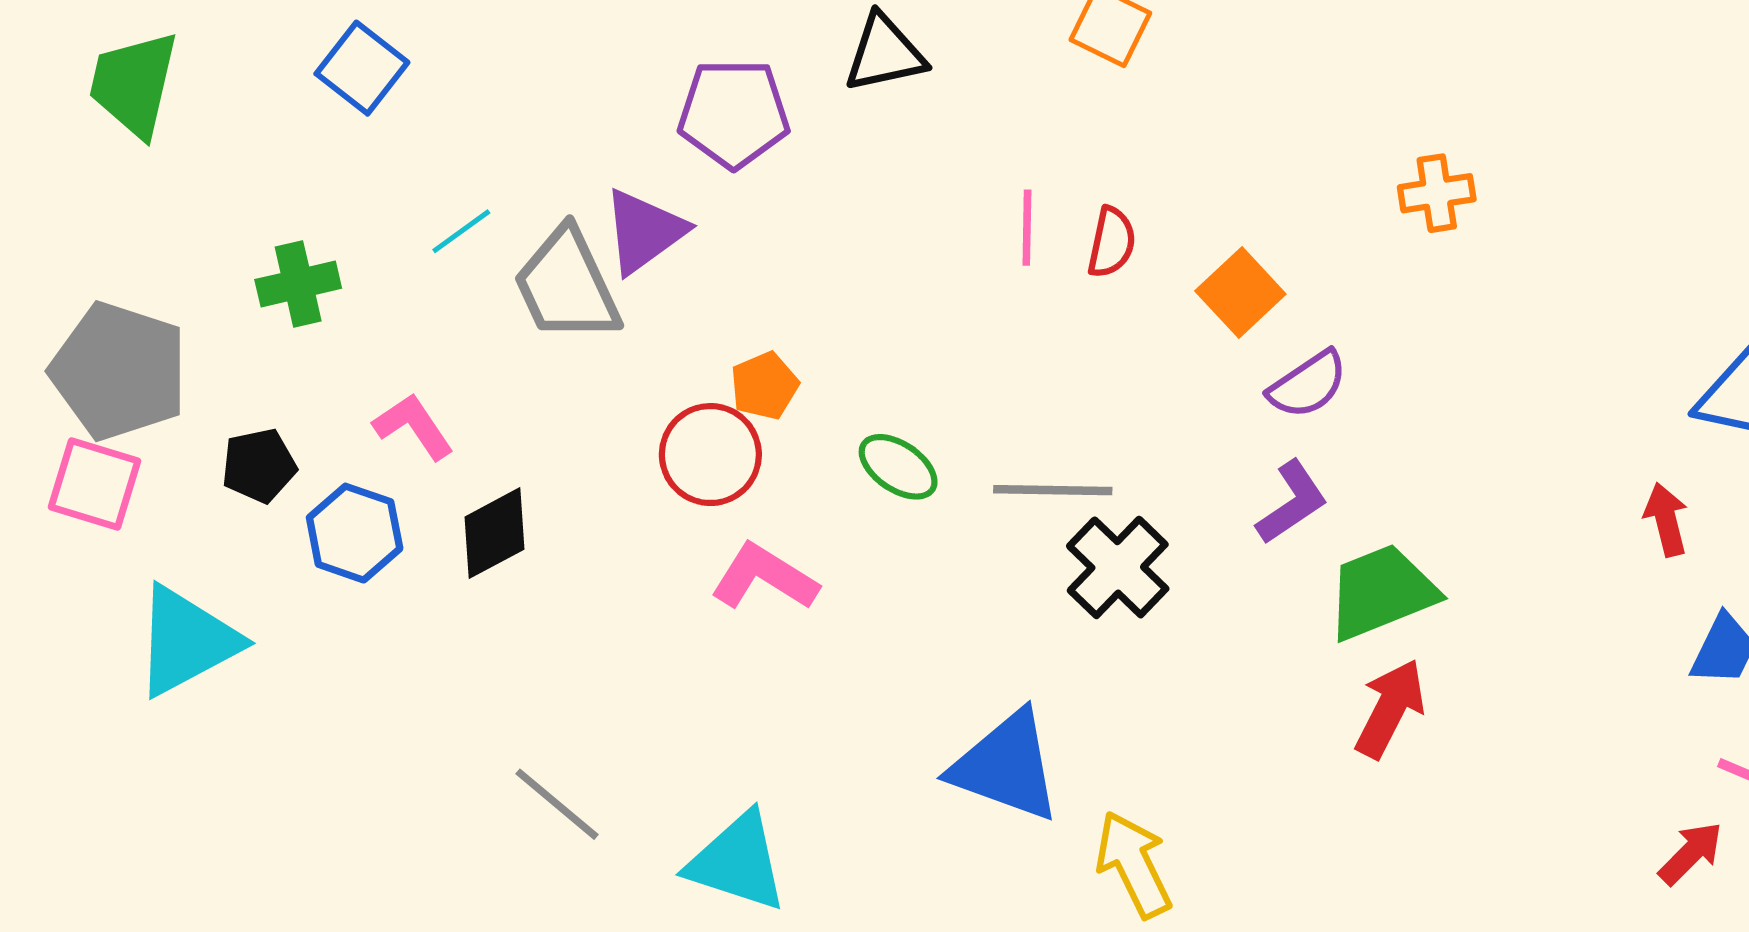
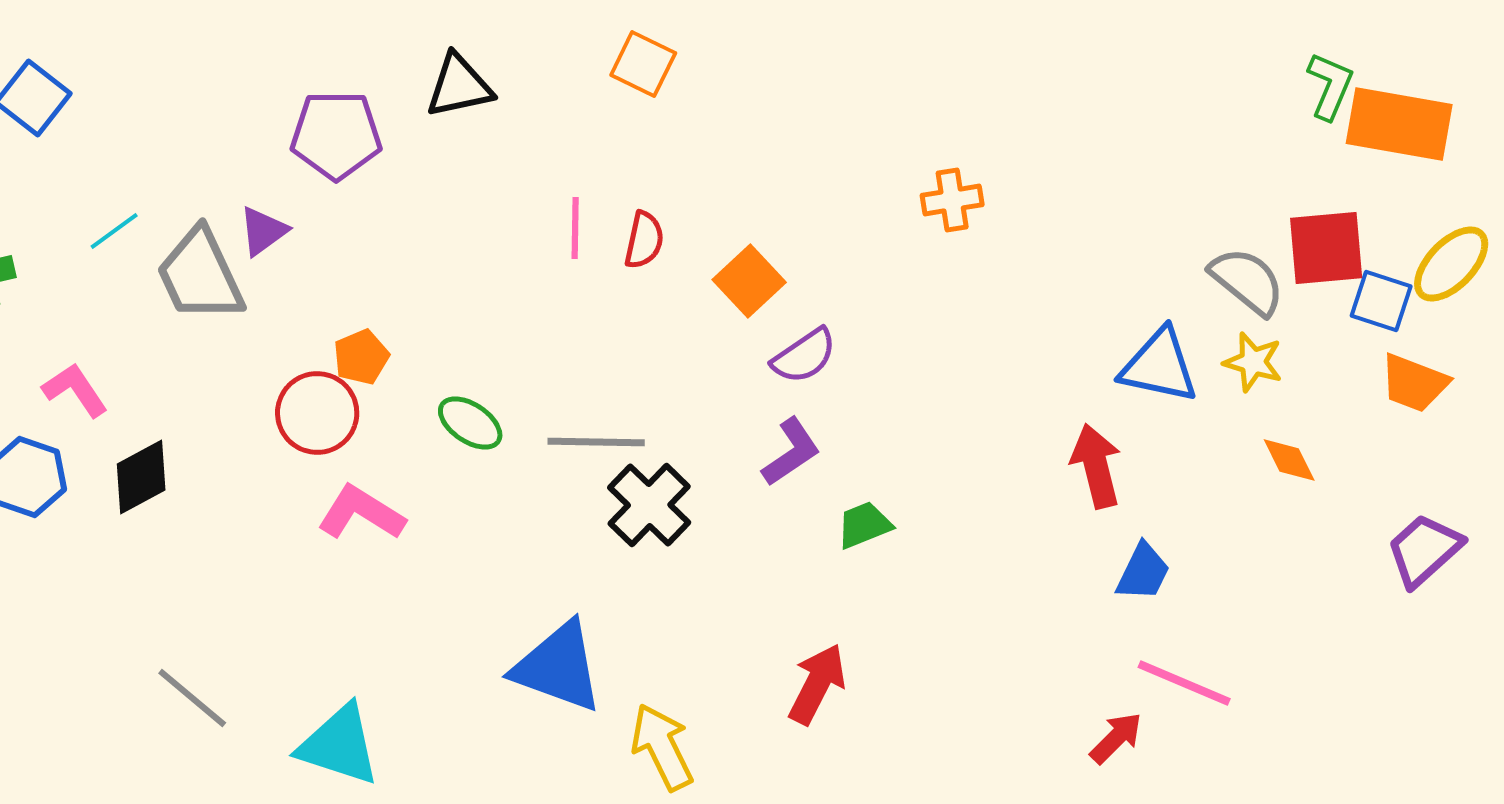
orange cross: (1437, 193) -> (952, 200), moved
purple triangle: (644, 231) -> (263, 231), size x0.7
red arrow: (1666, 520) -> (1096, 466), size x1.4
green trapezoid: (1381, 592) -> (864, 525), size x0.6
red arrow: (1390, 708) -> (817, 684), moved

